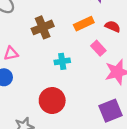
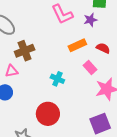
brown cross: (43, 27) -> (25, 51), moved
cyan cross: (62, 61) -> (57, 79), turned 32

